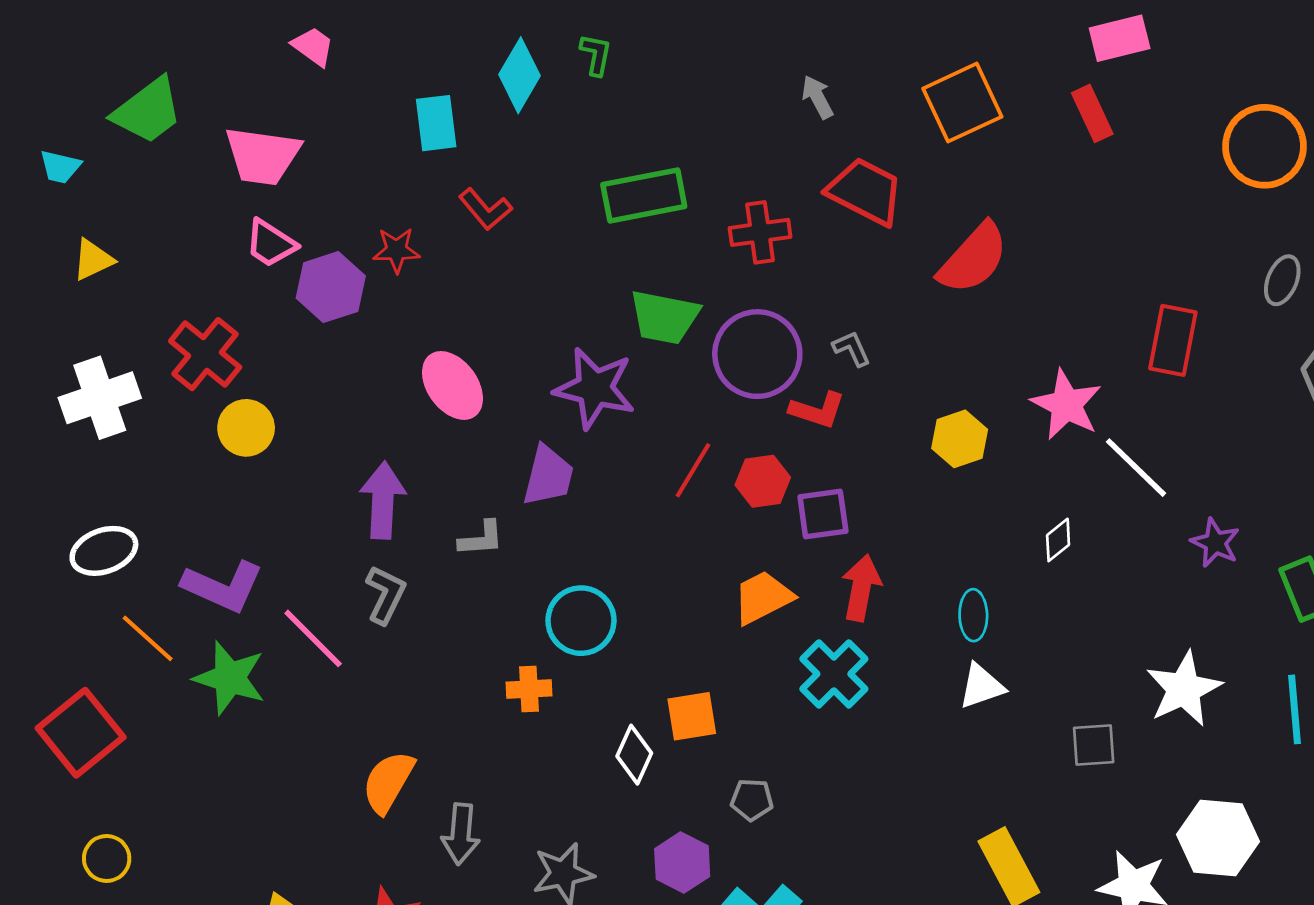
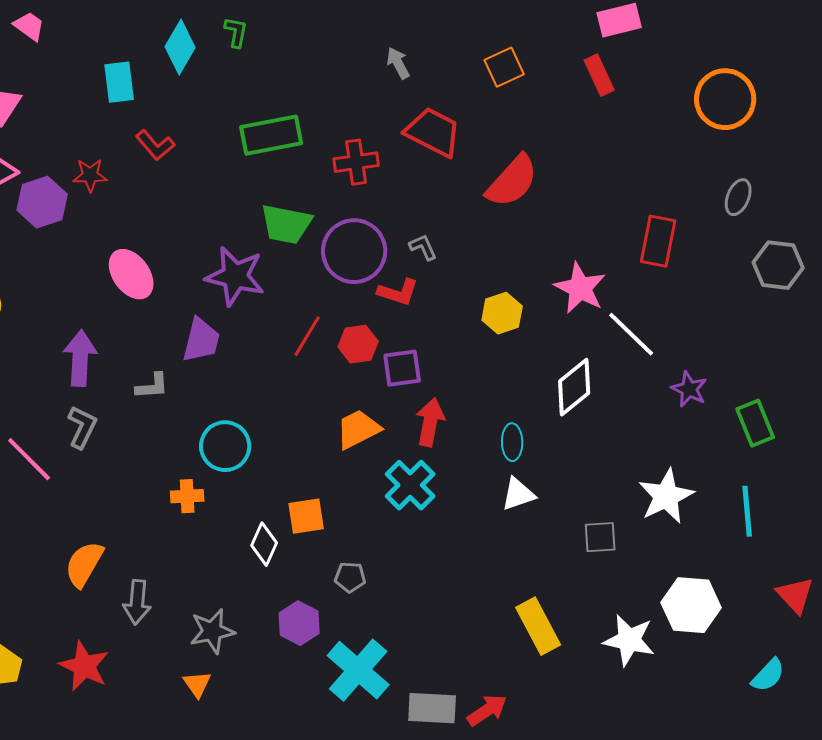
orange square: (962, 103) -> (504, 67), size x0.7
white diamond: (1058, 540) -> (574, 387), size x1.8

